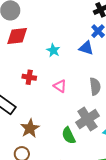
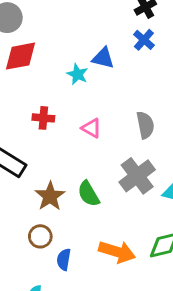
blue triangle: (86, 48) -> (103, 58), moved
green semicircle: (69, 136) -> (88, 194), moved

